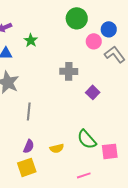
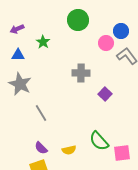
green circle: (77, 18) -> (78, 20), moved
gray line: (29, 111) -> (41, 113), turned -36
purple semicircle: (29, 146) -> (41, 148), turned 112

